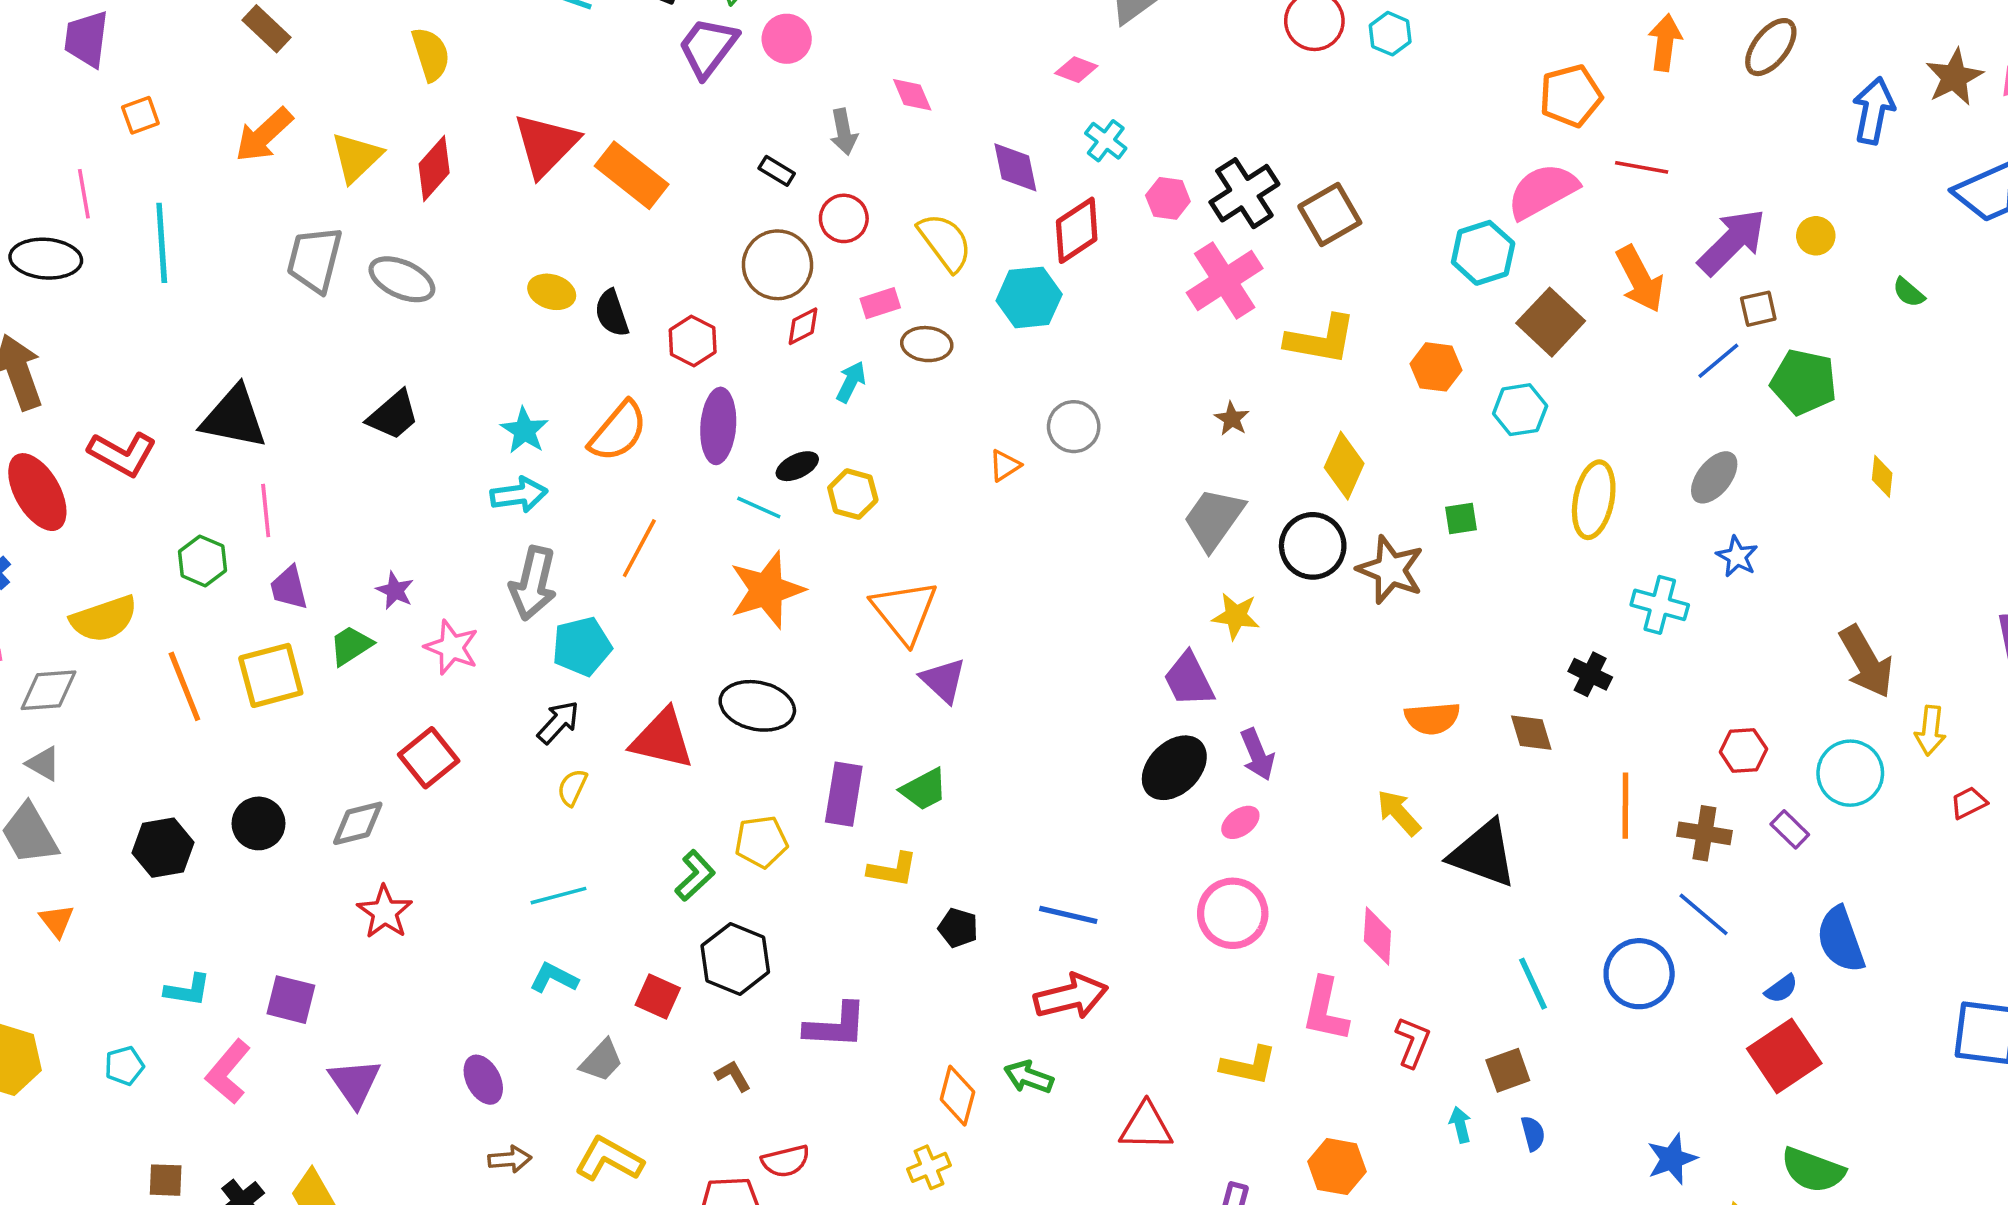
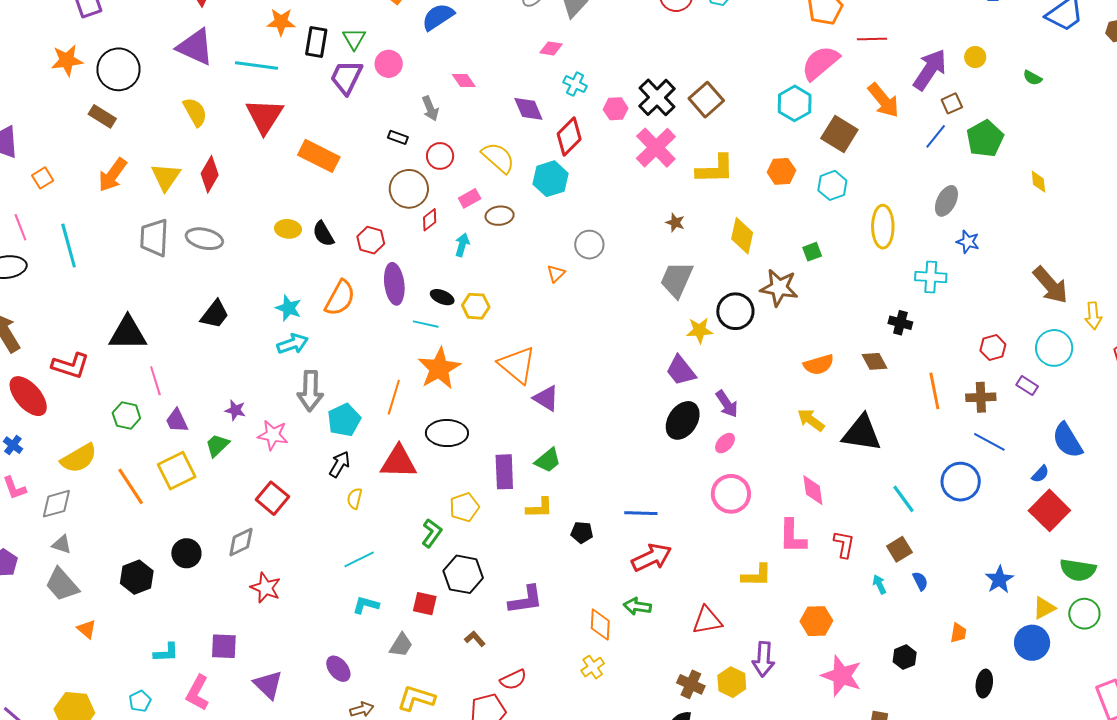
red triangle: (546, 145) -> (264, 116), moved
green pentagon: (1804, 382) -> (985, 139), turned -30
black ellipse: (797, 466) -> (442, 297), turned 60
black circle: (1313, 546) -> (735, 311), moved
orange line: (639, 548) -> (394, 397), moved

